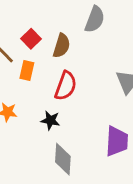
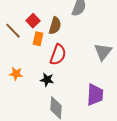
orange rectangle: (27, 71) -> (38, 39), moved

